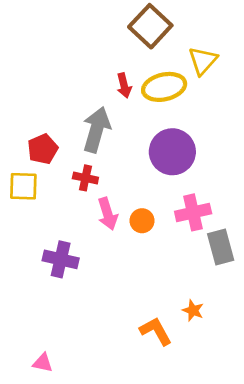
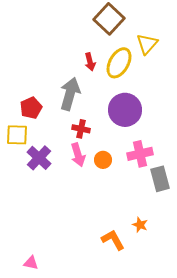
yellow ellipse: (164, 87) -> (119, 63), turned -48
red cross: (85, 178) -> (81, 129), moved
purple cross: (61, 259) -> (39, 158), moved, turned 30

